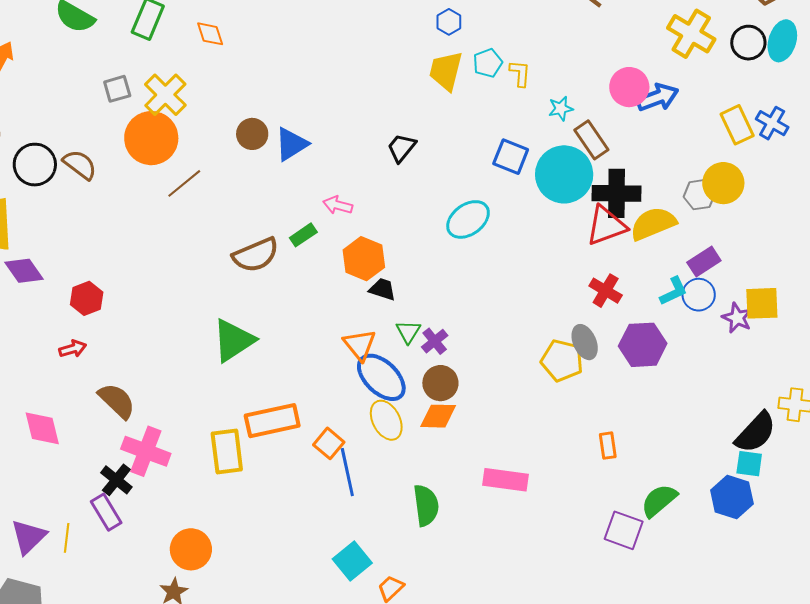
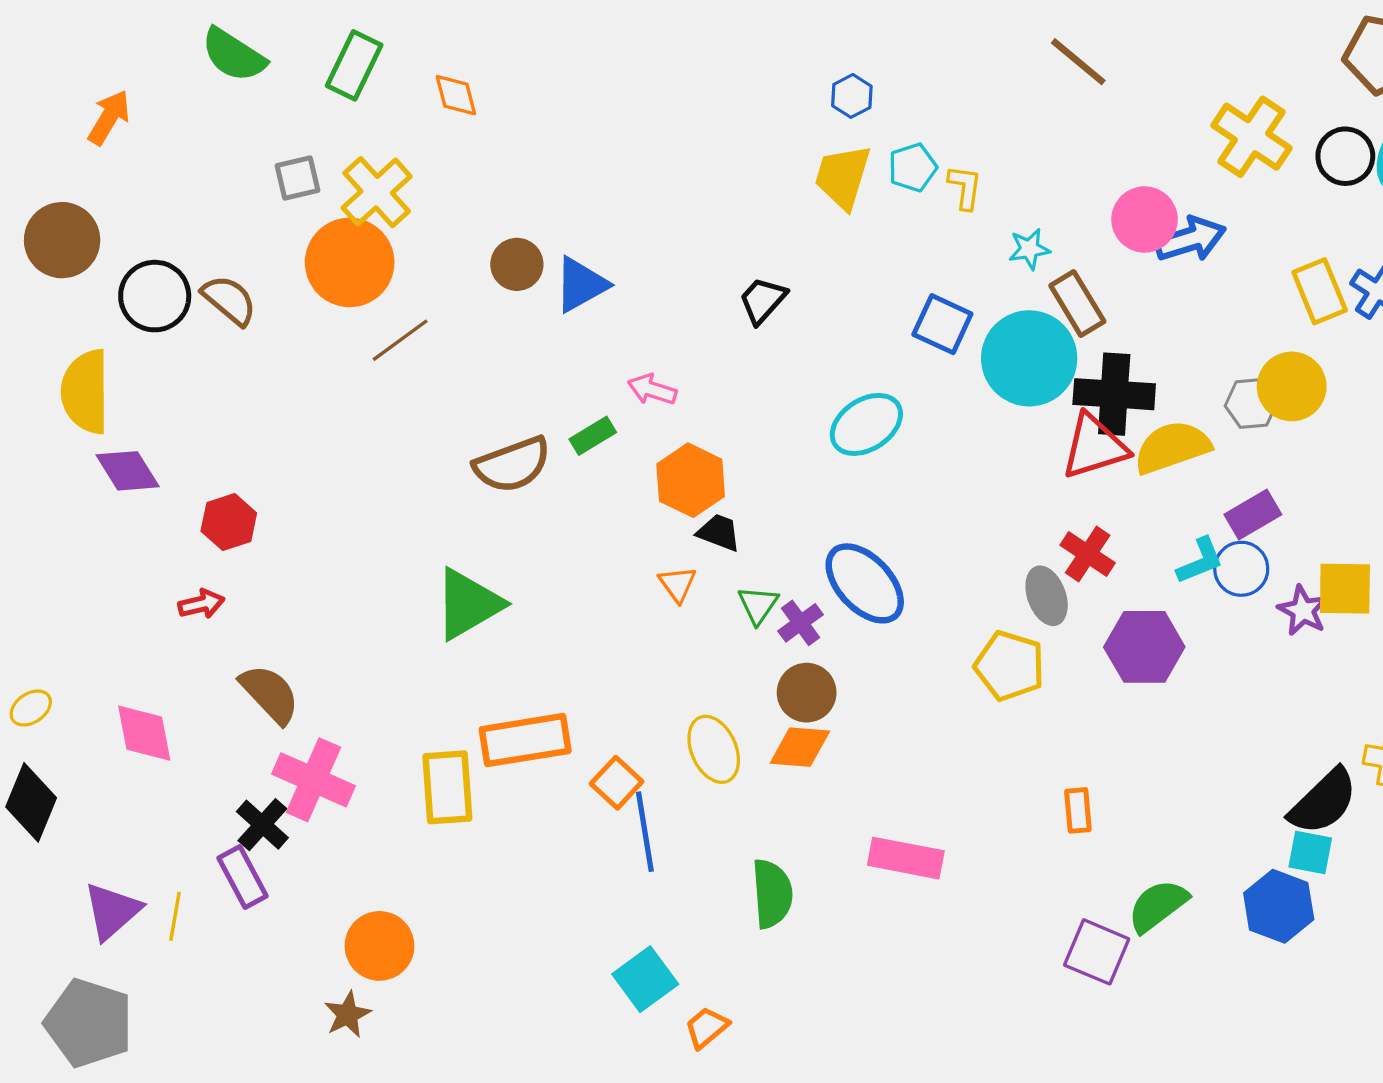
gray ellipse: (585, 342) -> (1047, 596), moved
orange triangle: (360, 345) -> (677, 584), moved, size x0.7
blue ellipse: (381, 377) -> (865, 583), moved

